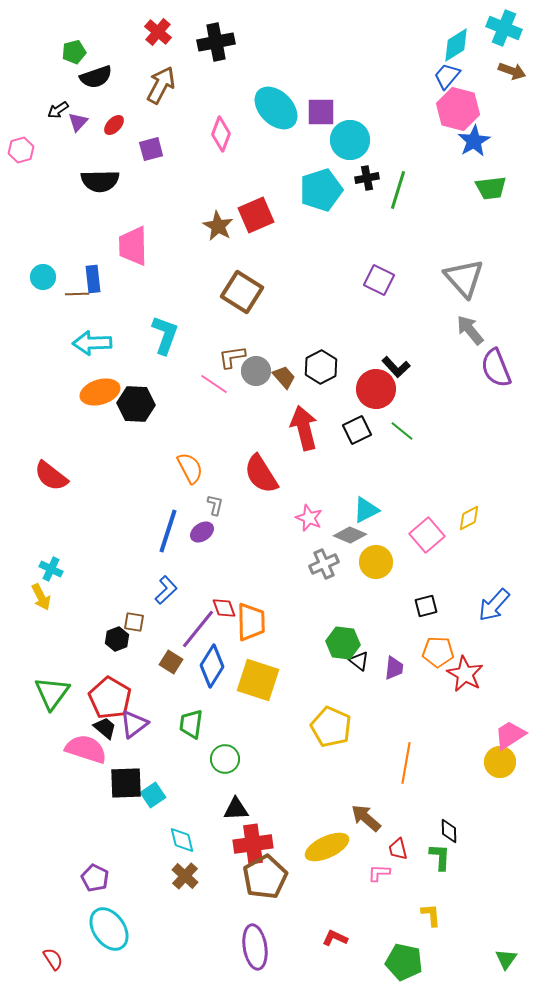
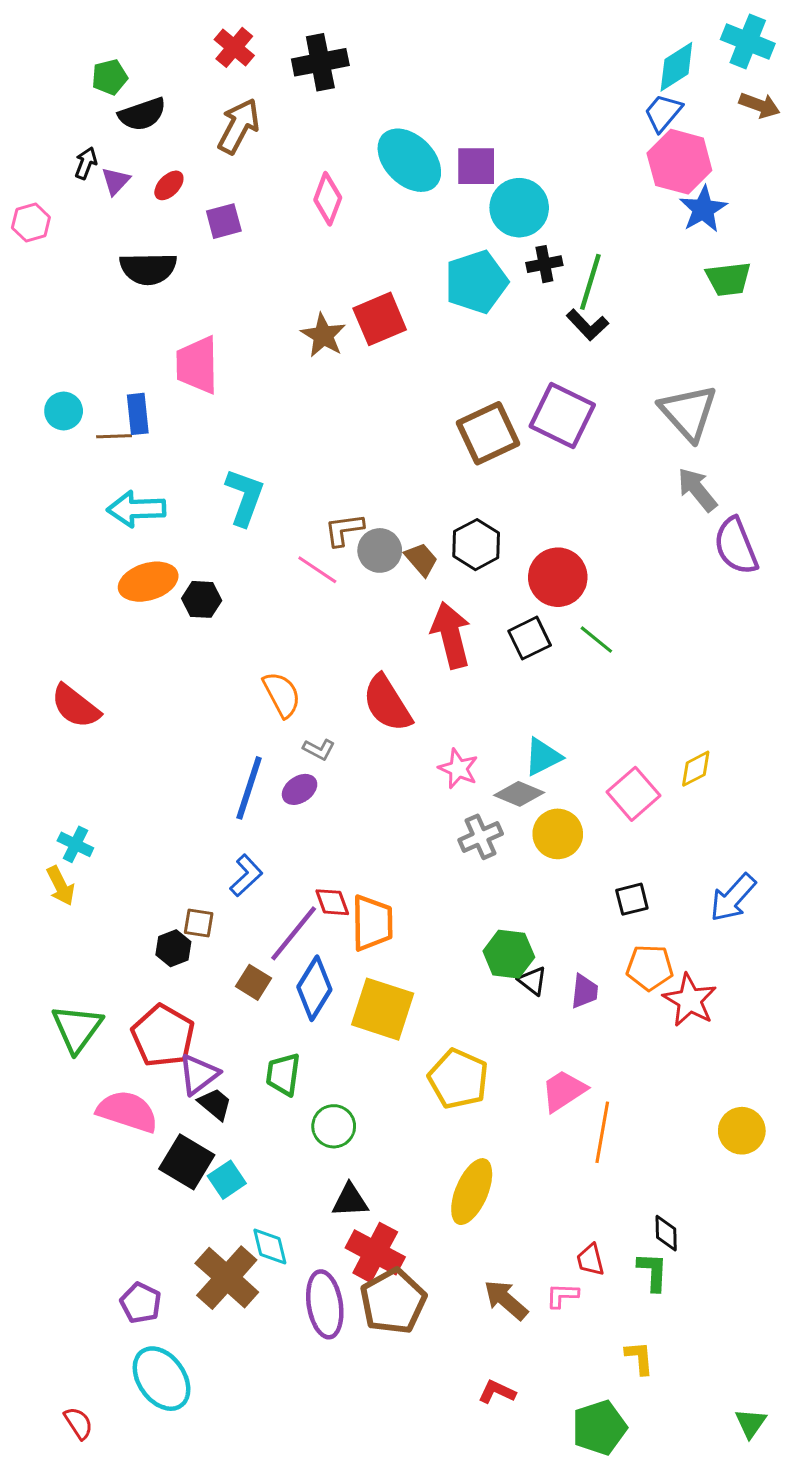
black arrow: (58, 110) -> (86, 163), turned 145
purple square: (379, 280) -> (562, 415), size x1.4
brown square: (242, 292) -> (488, 433), moved, turned 33
black L-shape: (396, 367) -> (587, 325), moved
black hexagon: (136, 404) -> (202, 599), size x0.7
gray L-shape: (215, 505) -> (319, 749), turned 105
yellow pentagon: (331, 727) -> (458, 1079), moved
black trapezoid: (105, 728) -> (215, 1104), moved
pink trapezoid: (510, 735) -> (564, 1091), moved
black square: (126, 783) -> (187, 1162), turned 33
brown arrow: (366, 818) -> (506, 1300), moved
red cross: (253, 844) -> (375, 1252), turned 36
yellow ellipse: (327, 847) -> (472, 1192), moved, turned -42
brown cross: (185, 876) -> (227, 1278), moved, size x1.6
purple ellipse: (255, 947) -> (325, 1304), moved
green pentagon: (404, 962) -> (599, 1428), turned -30

